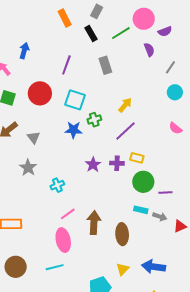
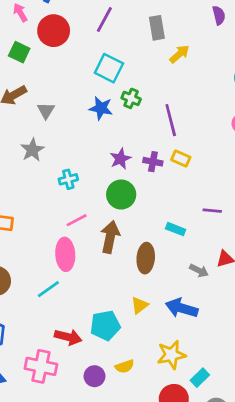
red circle: (40, 93) -> (54, 31), moved
yellow arrow: (125, 105) -> (179, 54), moved
green cross: (94, 120) -> (131, 98), turned 32
purple line: (125, 131) -> (171, 120), turned -70
green circle: (143, 182) -> (121, 195), moved
gray arrow: (160, 217) -> (199, 271), moved
cyan line: (55, 267) -> (48, 289), turned -30

